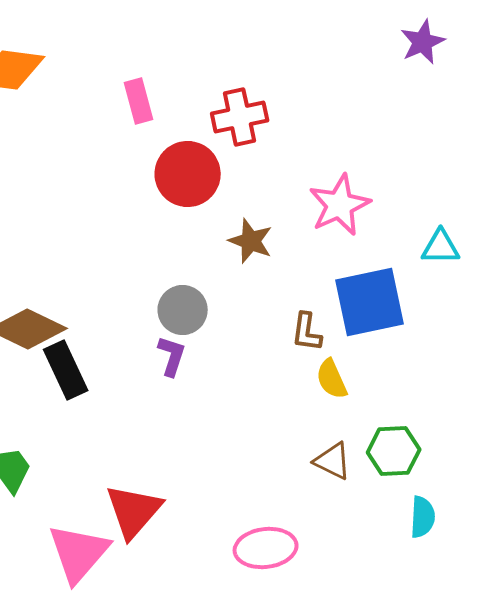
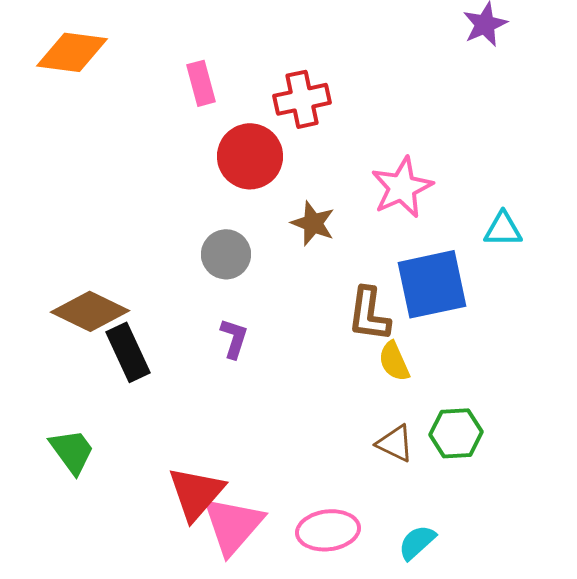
gray circle: (183, 310) -> (226, 254), moved
brown L-shape: (307, 332) -> (369, 314), size x1.4
cyan semicircle: (423, 517) -> (417, 542), moved, turned -135
pink triangle: (79, 553) -> (233, 525), moved

